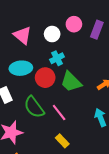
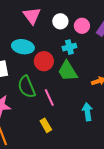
pink circle: (74, 24) -> (82, 26), moved
cyan cross: (57, 58) -> (69, 47), moved

